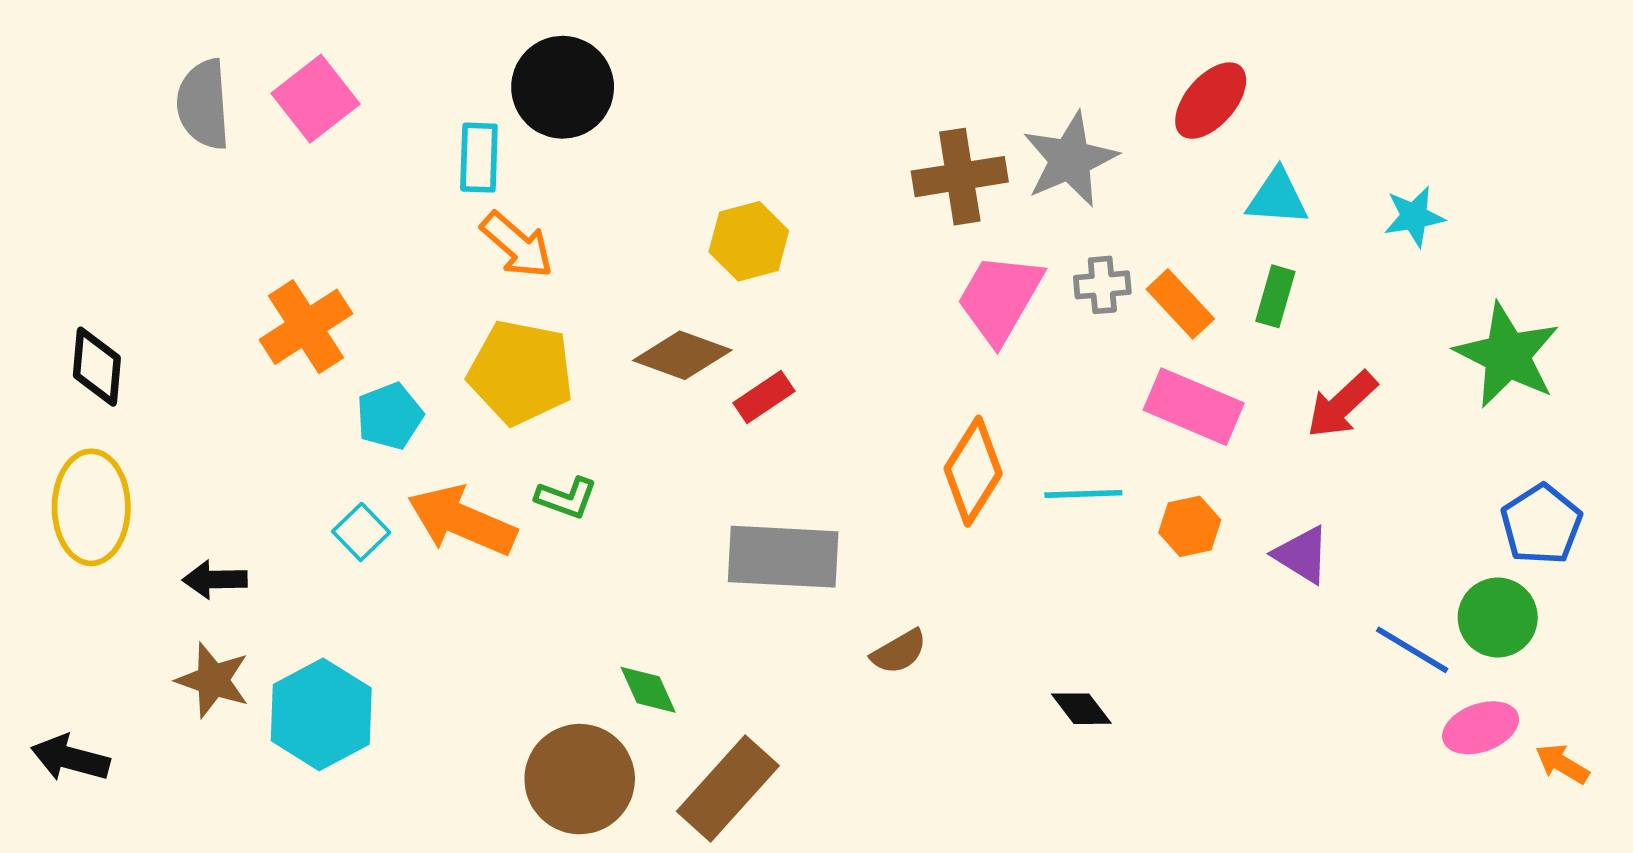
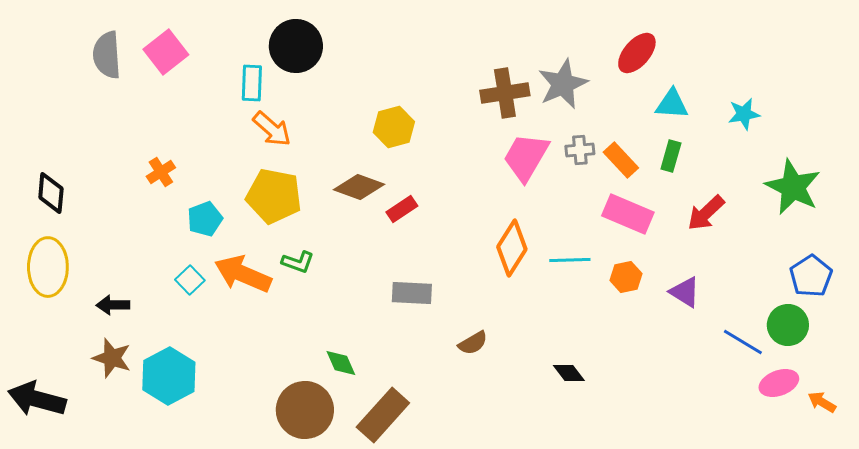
orange cross: (306, 327) -> (161, 172), size x0.6
gray rectangle: (783, 557) -> (412, 293), size x0.7
black arrow: (70, 758) -> (37, 399), size x1.4

